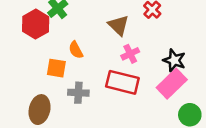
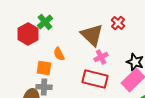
brown triangle: (119, 25) -> (92, 35), size x1.4
gray cross: (78, 93) -> (44, 87), moved

